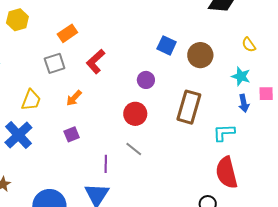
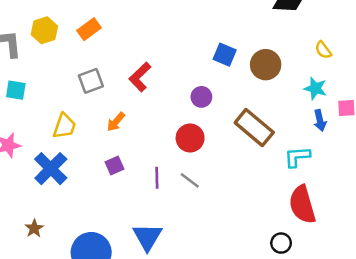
orange rectangle: (67, 33) -> (89, 29), moved
brown rectangle: (189, 107) -> (254, 128), turned -64
purple line: (106, 164) -> (157, 178), moved

